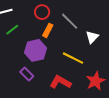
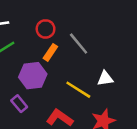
white triangle: (92, 37) -> (105, 78), moved, turned 32

